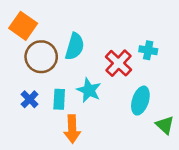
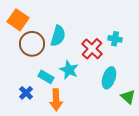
blue cross: (30, 99) -> (26, 93), moved
cyan rectangle: (59, 99) -> (46, 77), turned -63

